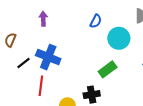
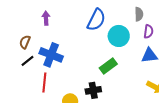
blue semicircle: (96, 21) -> (96, 20), size x1.6
brown semicircle: (10, 40) -> (25, 42), moved

